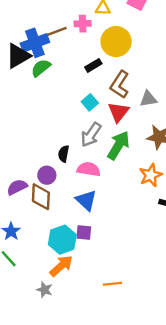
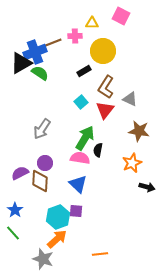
green semicircle: (41, 68) -> (40, 73), turned 72
gray triangle: (148, 99) -> (130, 99), turned 35
gray arrow: (91, 135) -> (42, 129), moved
green arrow: (118, 145) -> (85, 138), moved
black semicircle: (64, 154) -> (98, 150), moved
gray star: (44, 290) -> (43, 259), size x1.5

